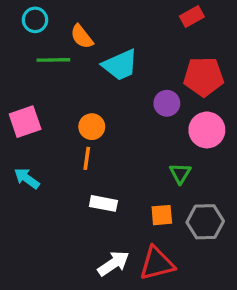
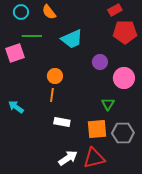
orange semicircle: (82, 37) -> (49, 12), moved
red pentagon: (204, 77) -> (125, 32), moved
pink square: (25, 122) -> (15, 53), moved
orange square: (162, 215) -> (97, 129), size x1.5

